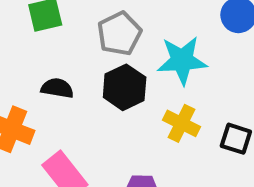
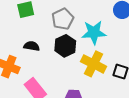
yellow cross: (182, 123) -> (93, 64), size x1.4

